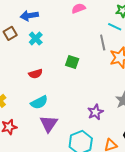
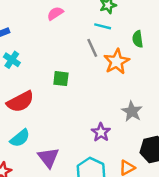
red semicircle: (36, 74) -> (20, 102), size x1.6
cyan semicircle: (39, 102) -> (20, 138), moved

